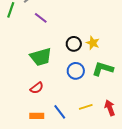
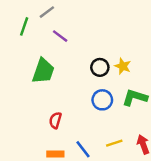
green trapezoid: (41, 57) -> (43, 71), moved, turned -55
red semicircle: (37, 88) -> (55, 120), turned 144

